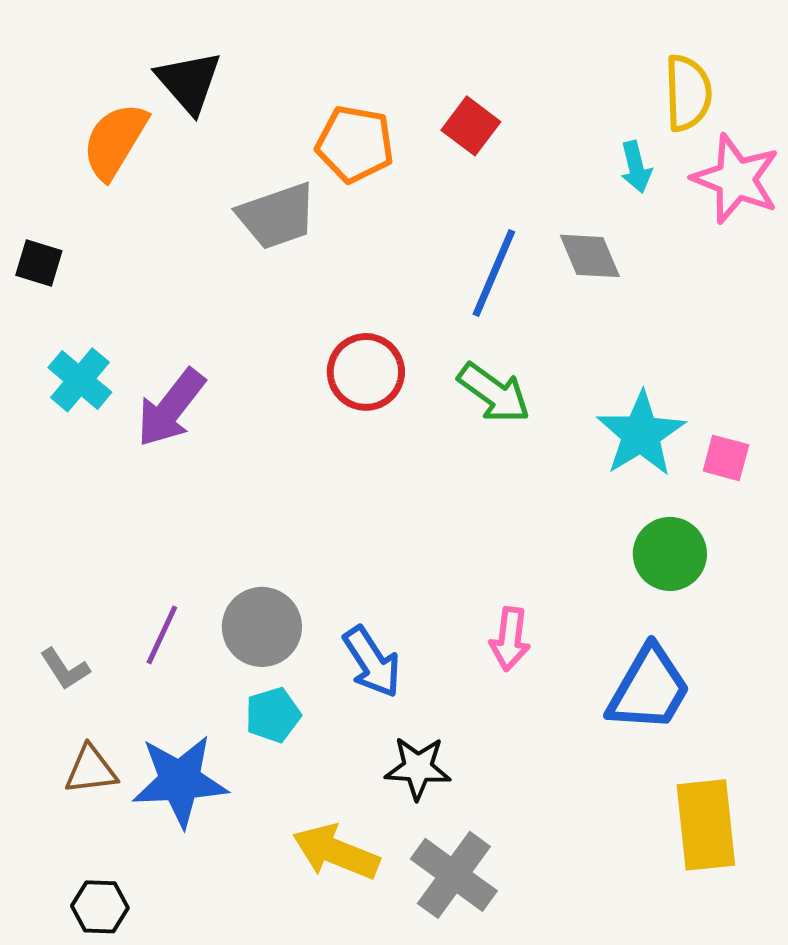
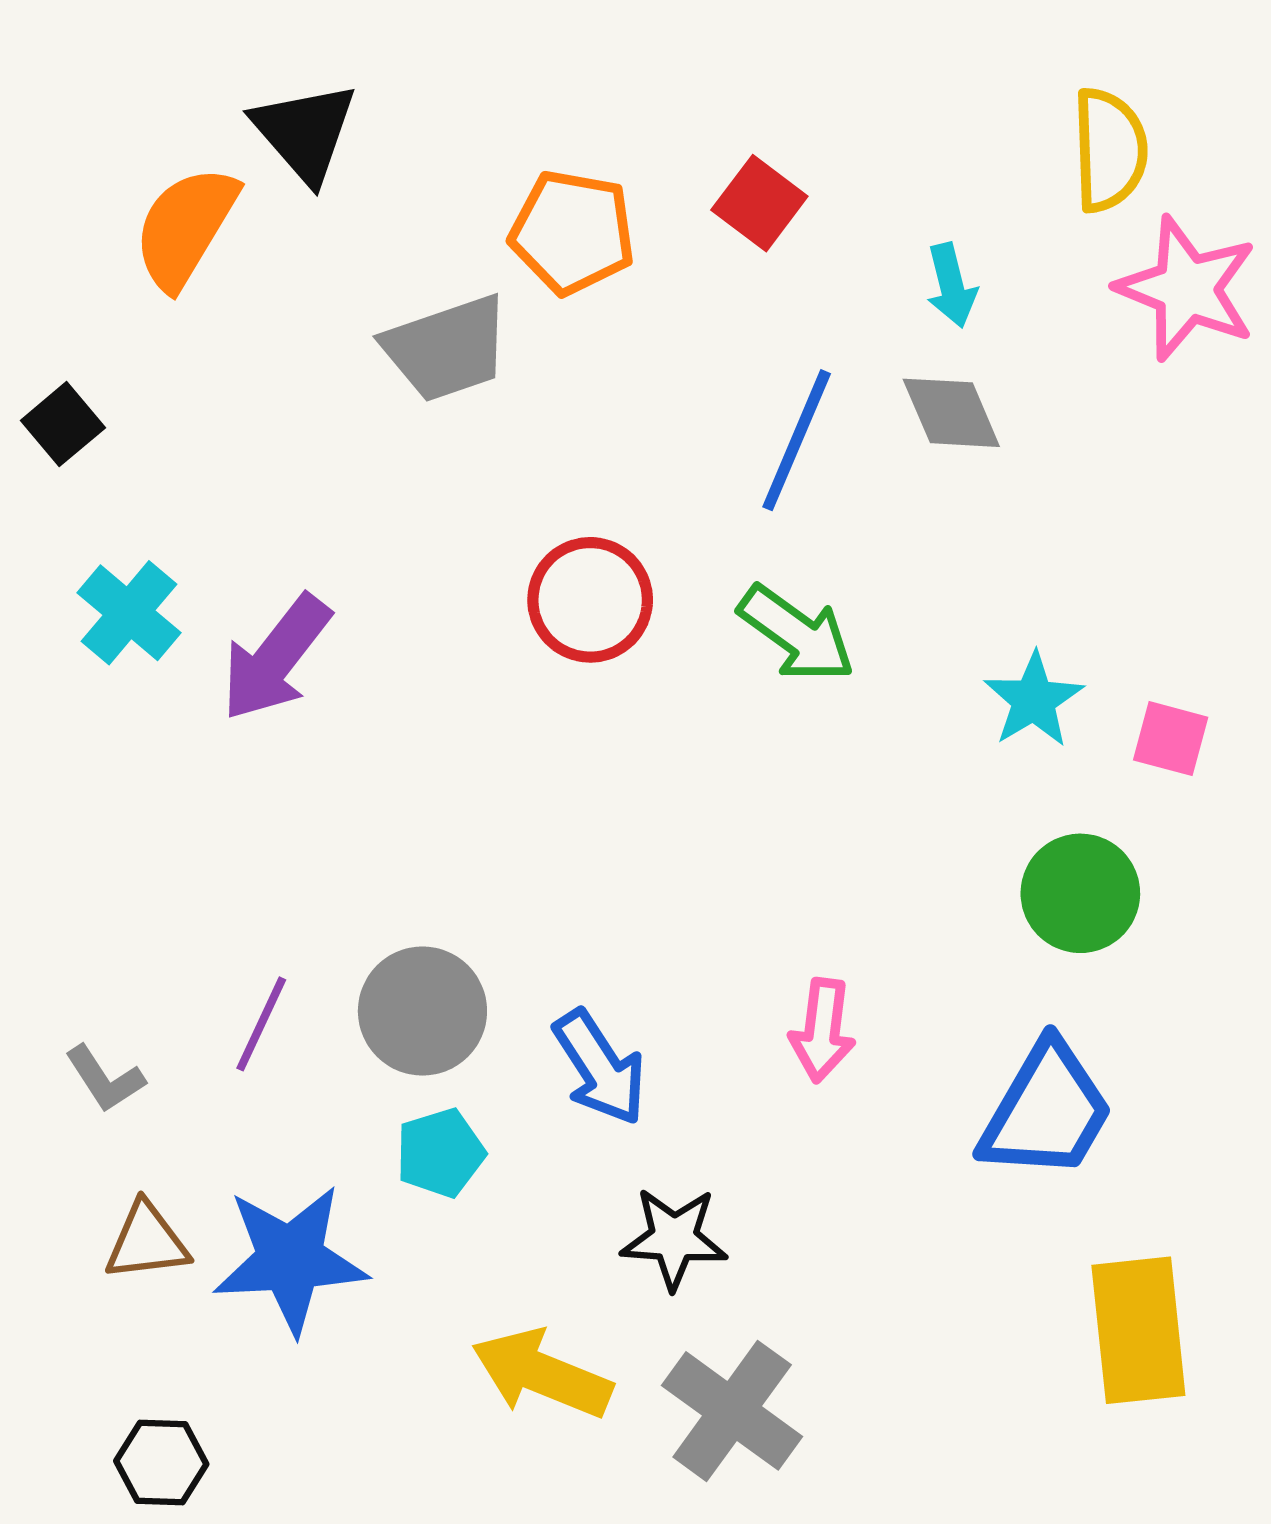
cyan arrow: (636, 167) -> (951, 285), moved
black square: (39, 263) -> (63, 424), turned 33
cyan star: (641, 434) -> (1034, 700), size x0.7

